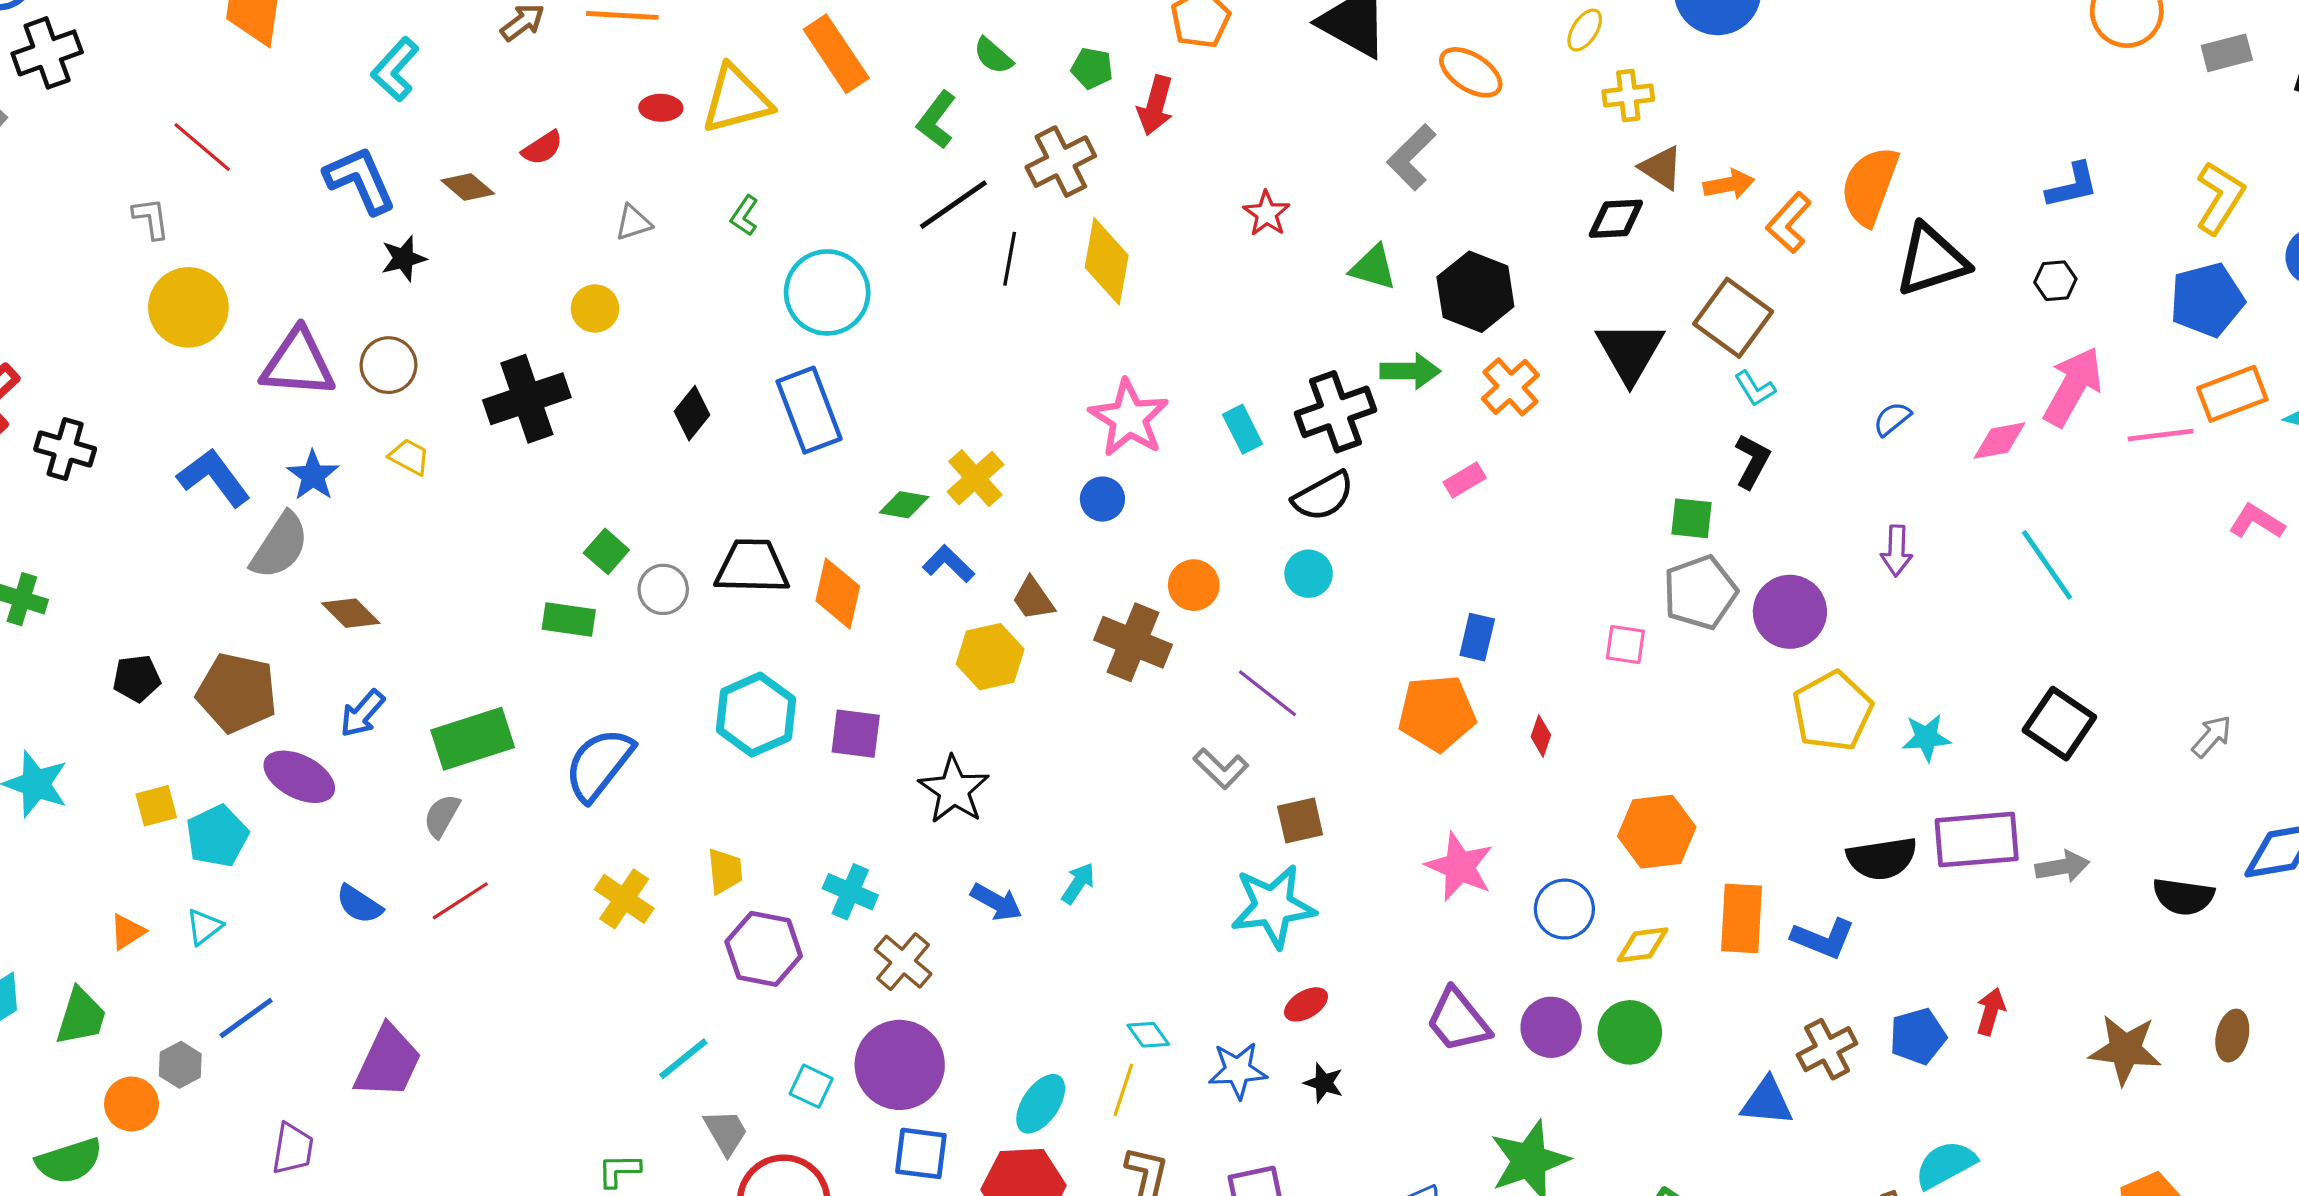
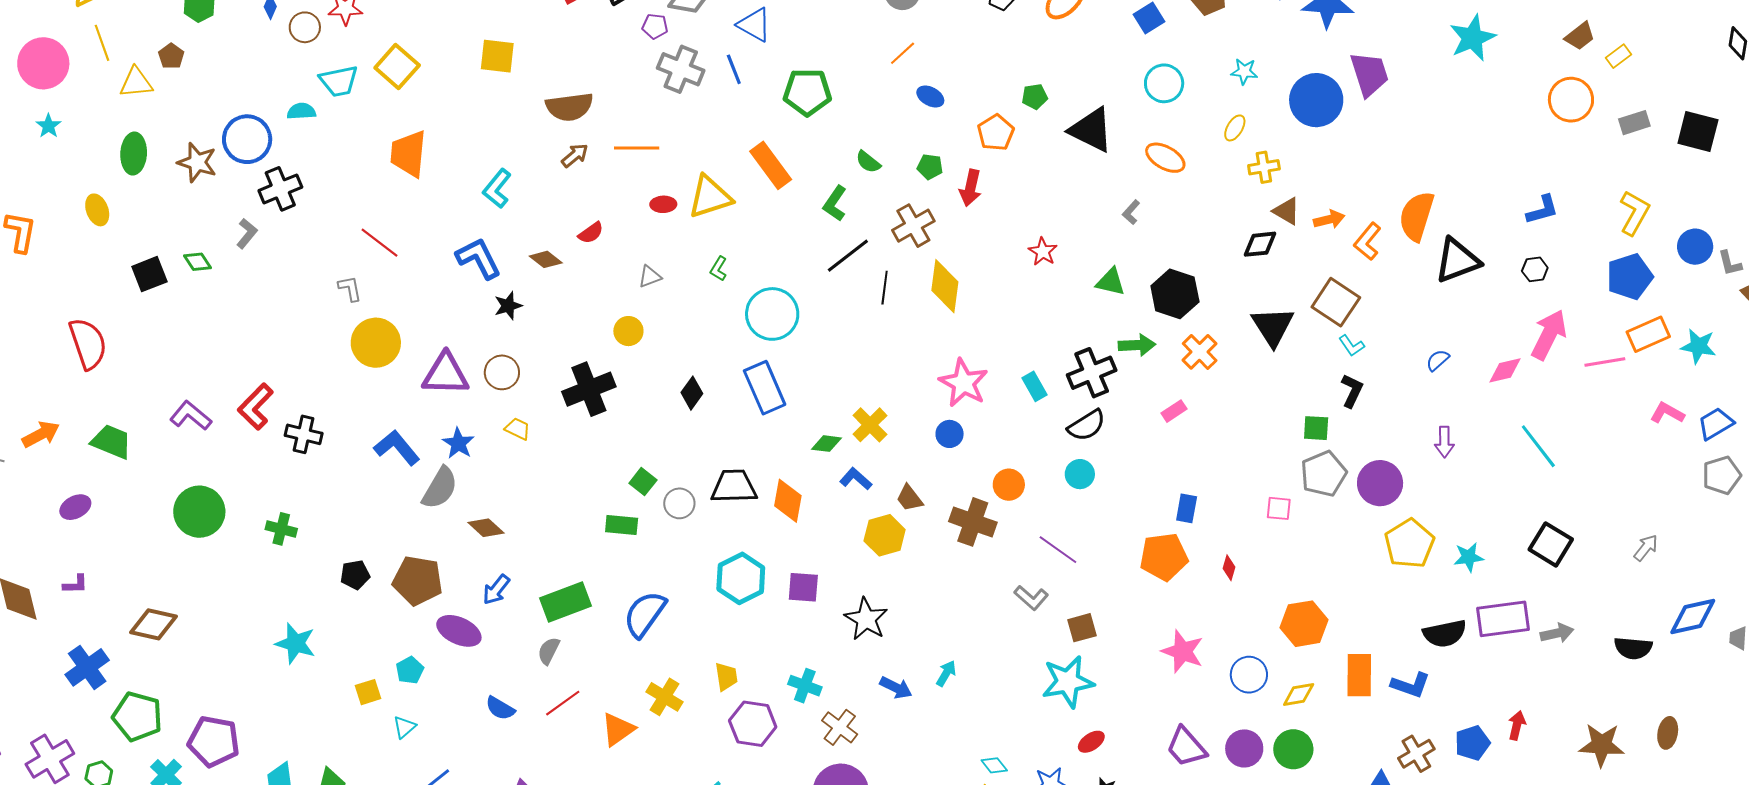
gray L-shape: (1411, 157) -> (1131, 212), size x0.6
yellow square: (156, 806) -> (368, 692), moved
cyan pentagon: (217, 836) -> (410, 670), size x0.7
orange triangle: (127, 932) -> (618, 729), moved, size x1.5

